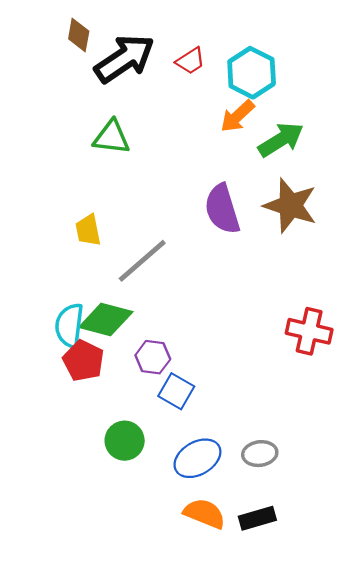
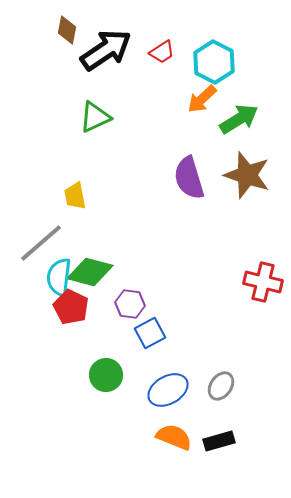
green triangle: (112, 137) -> (95, 117), turned -32
gray line: (142, 261) -> (41, 243), moved
blue square: (176, 391) -> (150, 333), turned 32
gray ellipse: (260, 454) -> (221, 386), turned -48

